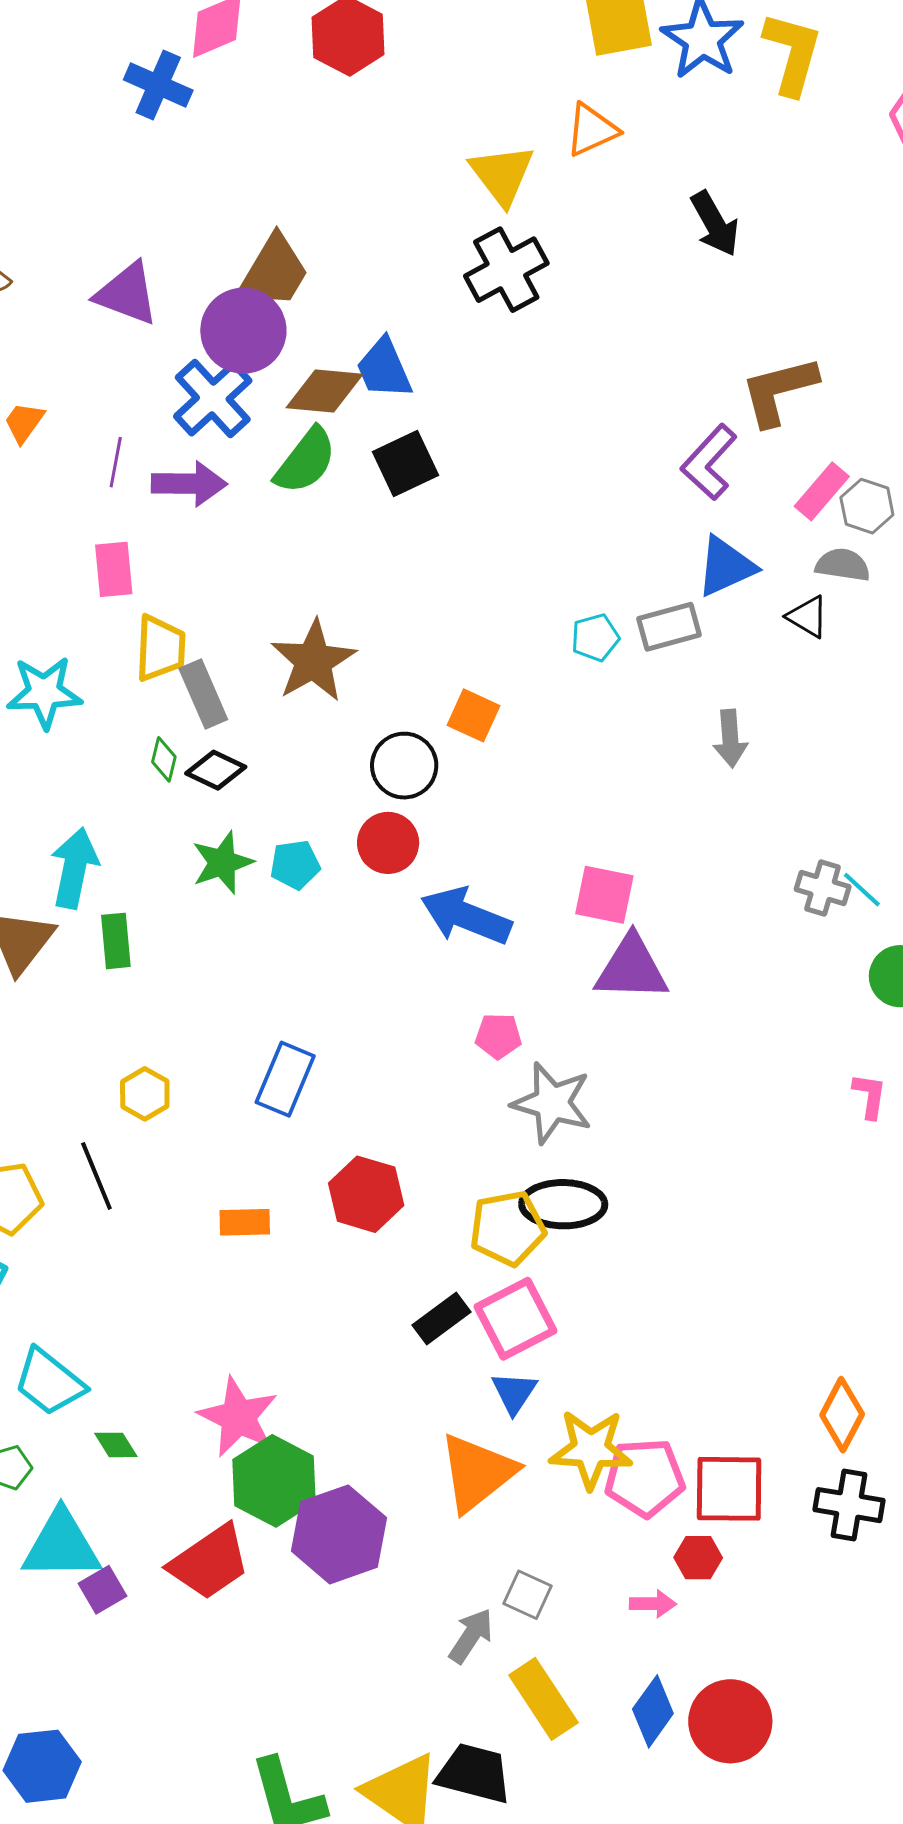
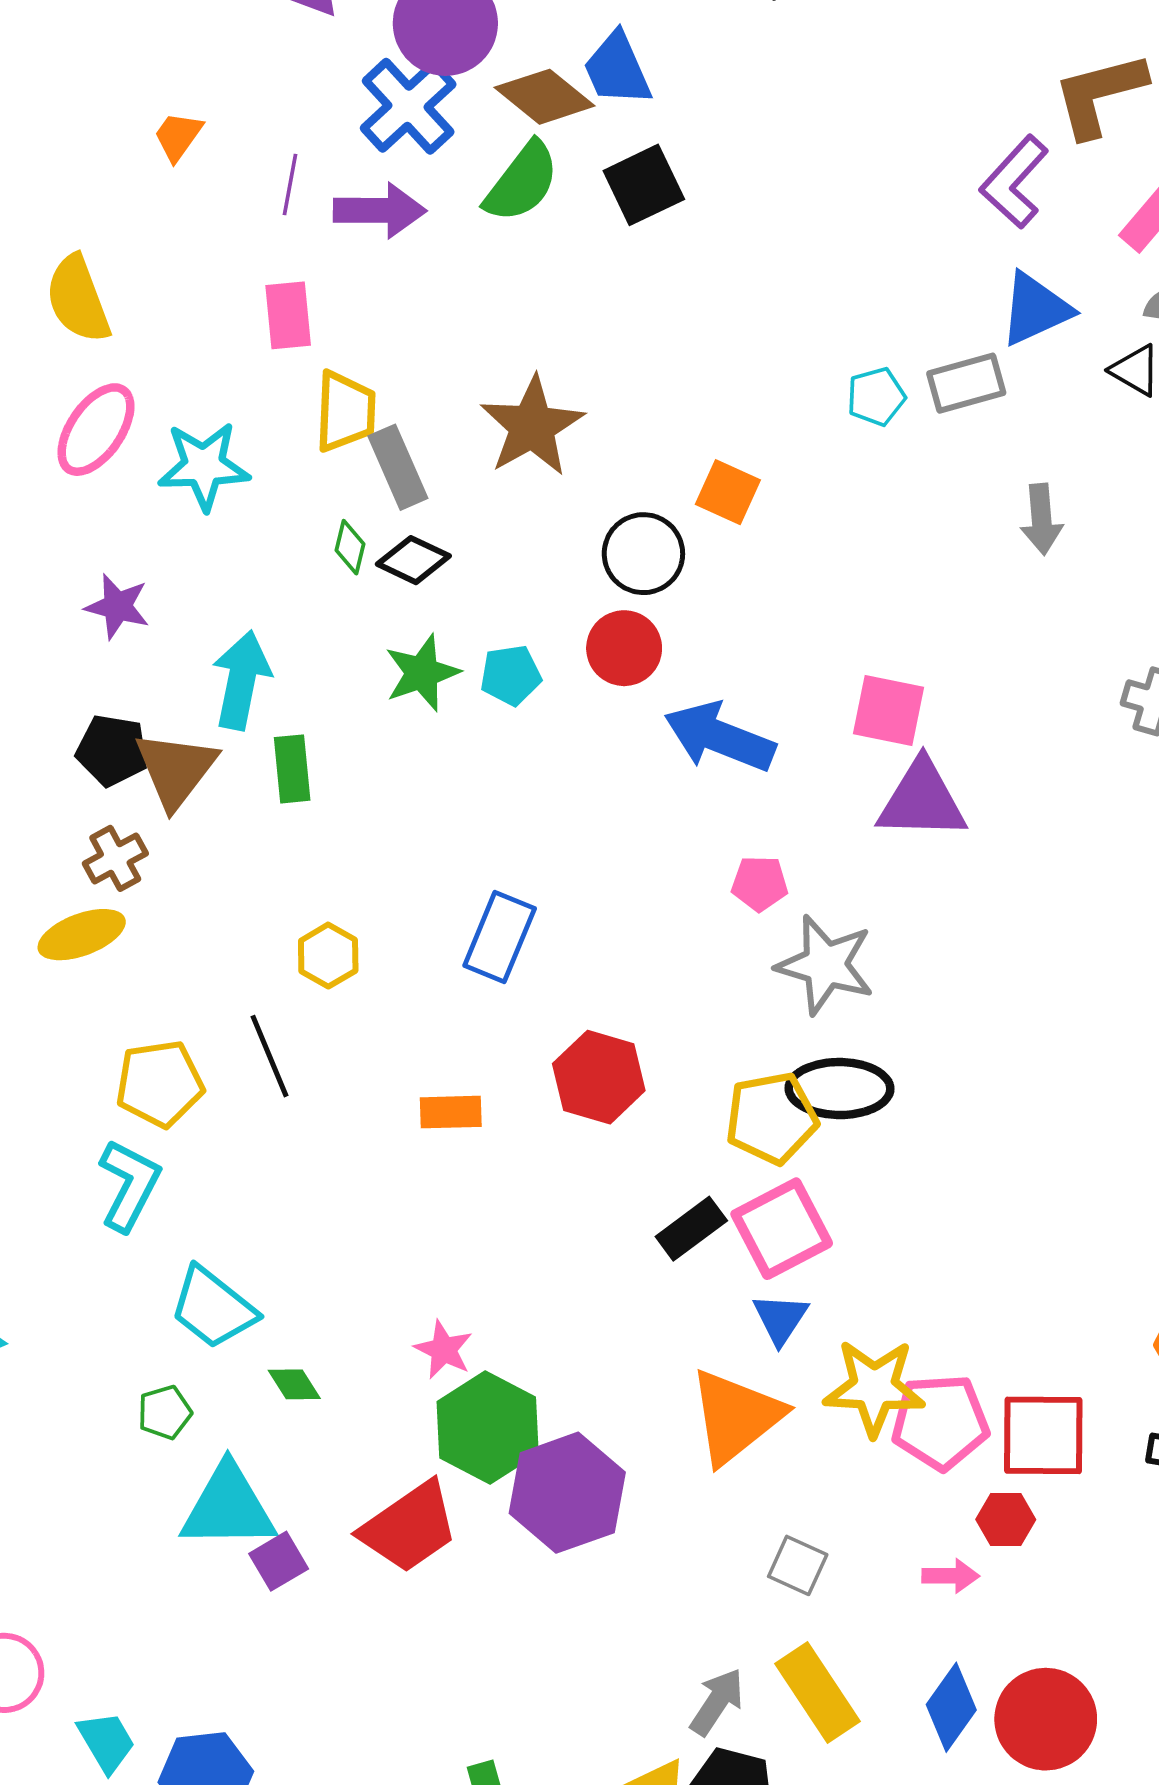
brown diamond: (324, 391) -> (545, 97), turned 34
pink star: (238, 1417) -> (444, 1350), size x0.6
gray arrow: (471, 1636) -> (717, 1702), moved

